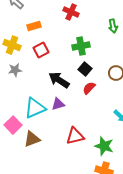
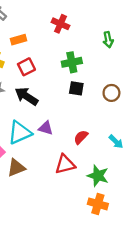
black square: (85, 69) -> (76, 88), turned -32
black arrow: (59, 80) -> (26, 96), moved
red semicircle: (89, 88) -> (81, 137), moved
purple triangle: (58, 104) -> (46, 128), turned 32

